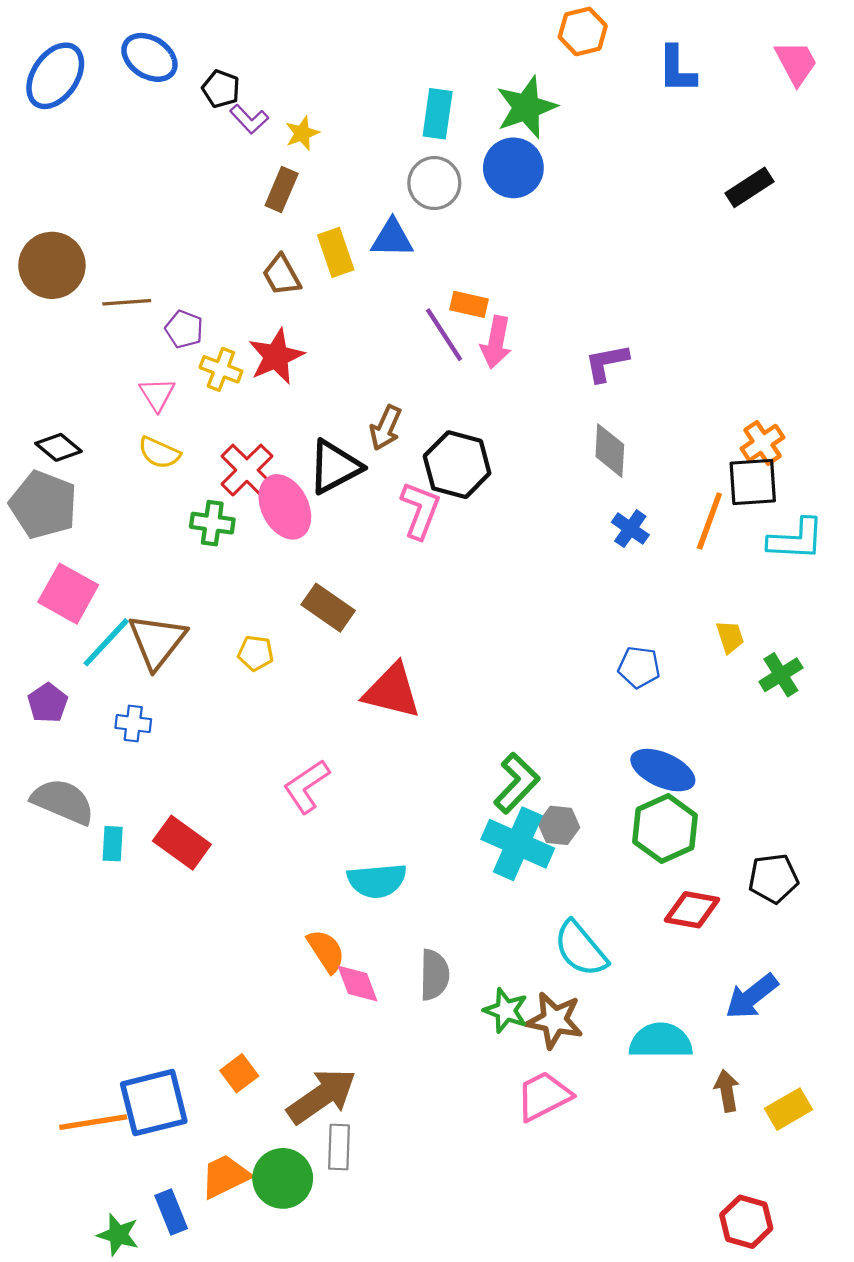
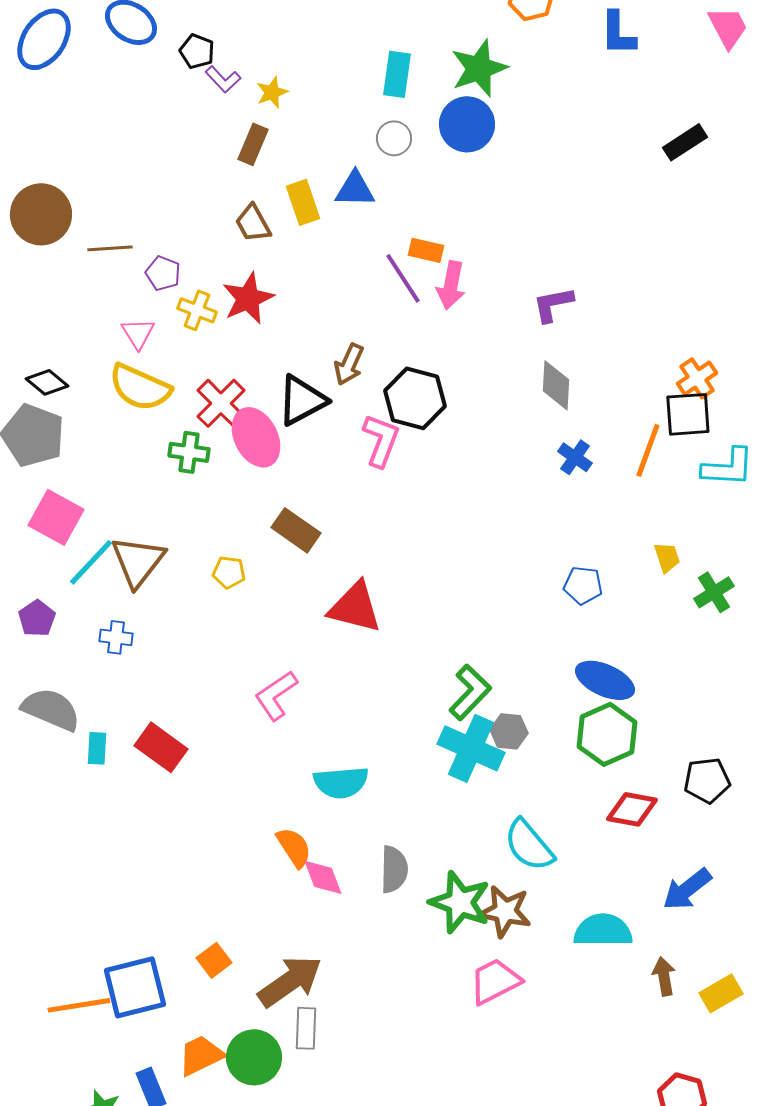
gray circle: (434, 183) -> (394, 138), size x0.7
yellow semicircle: (159, 453) -> (140, 387), size x1.6
green star: (506, 1011) -> (460, 902), size x1.5

